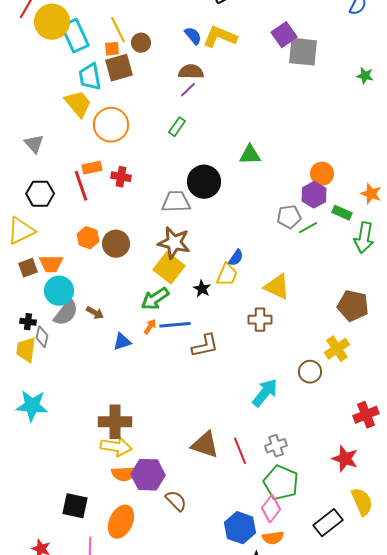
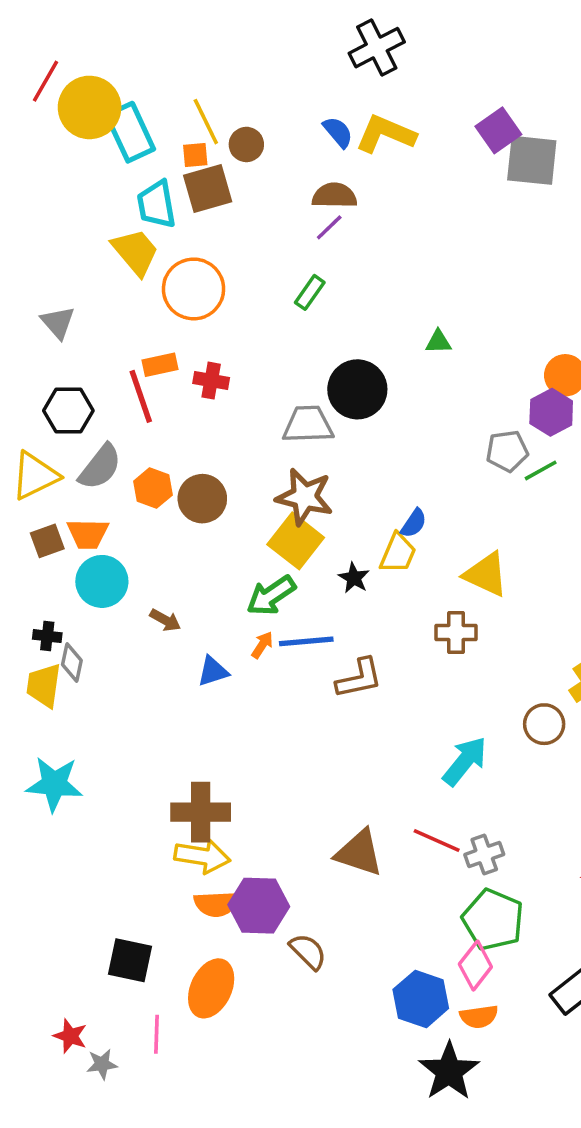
green triangle: (250, 155) -> (438, 342), size x0.7
gray semicircle: (66, 313) -> (100, 467), moved
red line: (240, 451) -> (437, 840), moved, turned -44

